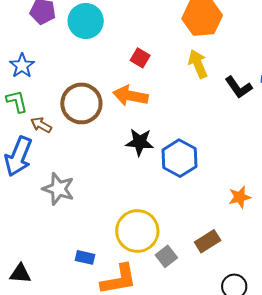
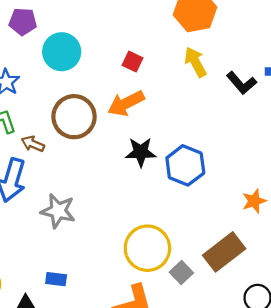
cyan circle: (86, 21) -> (62, 52), moved
orange arrow: (130, 96) -> (126, 103), turned -32
brown rectangle: (208, 241) -> (224, 252), size x1.5
blue rectangle: (85, 257) -> (56, 279), moved

